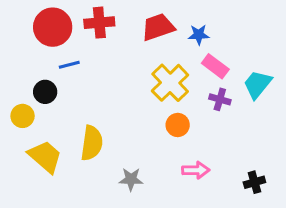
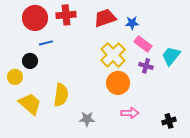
orange circle: (178, 125) -> (118, 83), size x1.5

